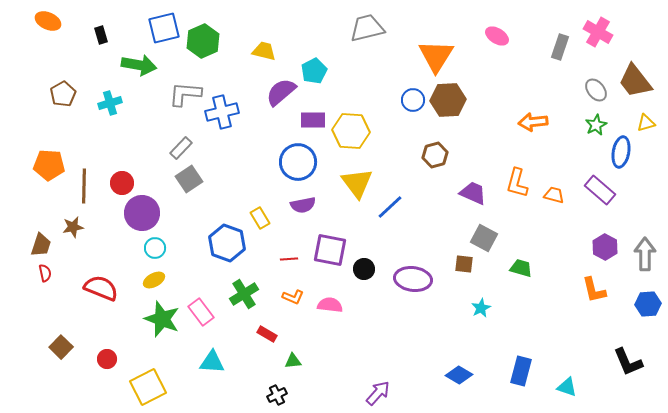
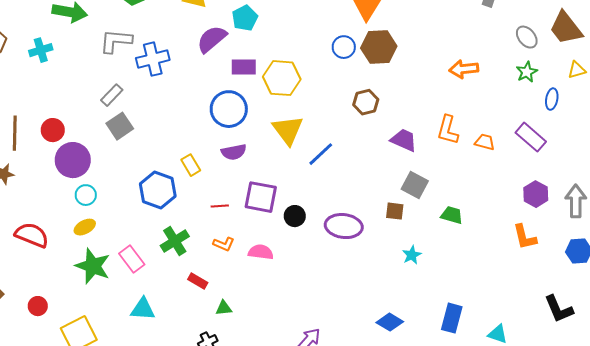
blue ellipse: (621, 152) -> (552, 99), size x0.7

